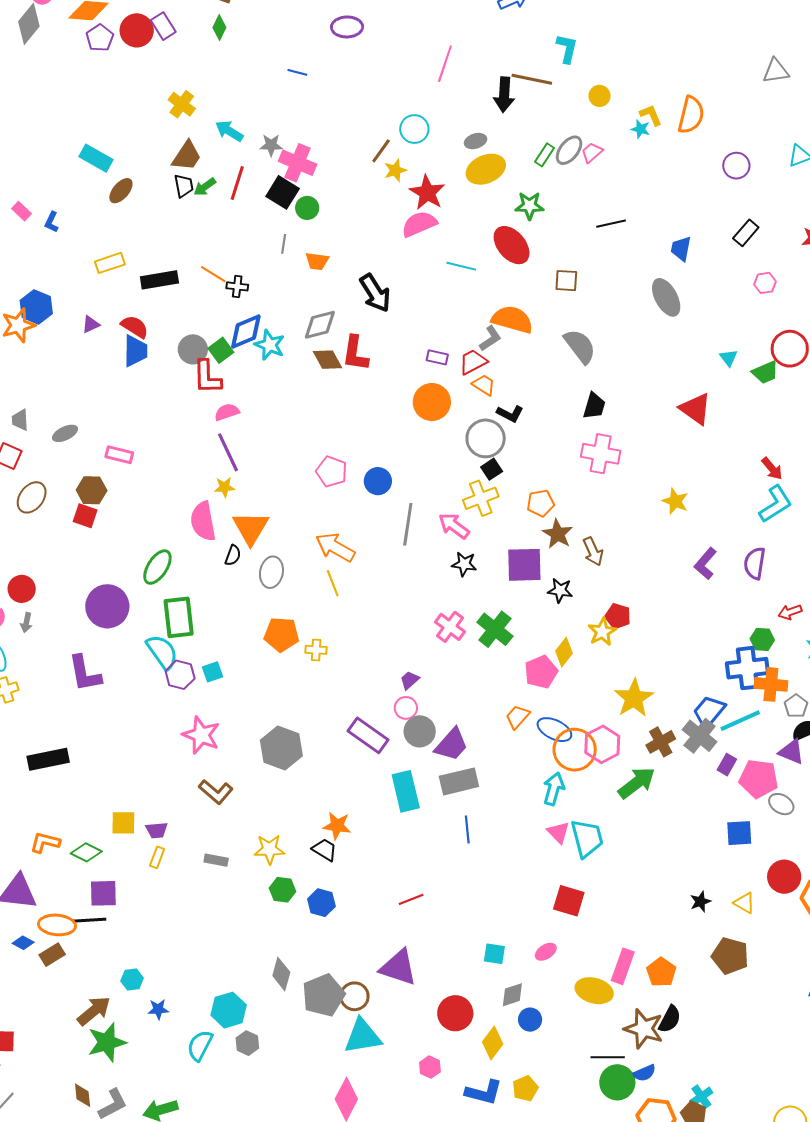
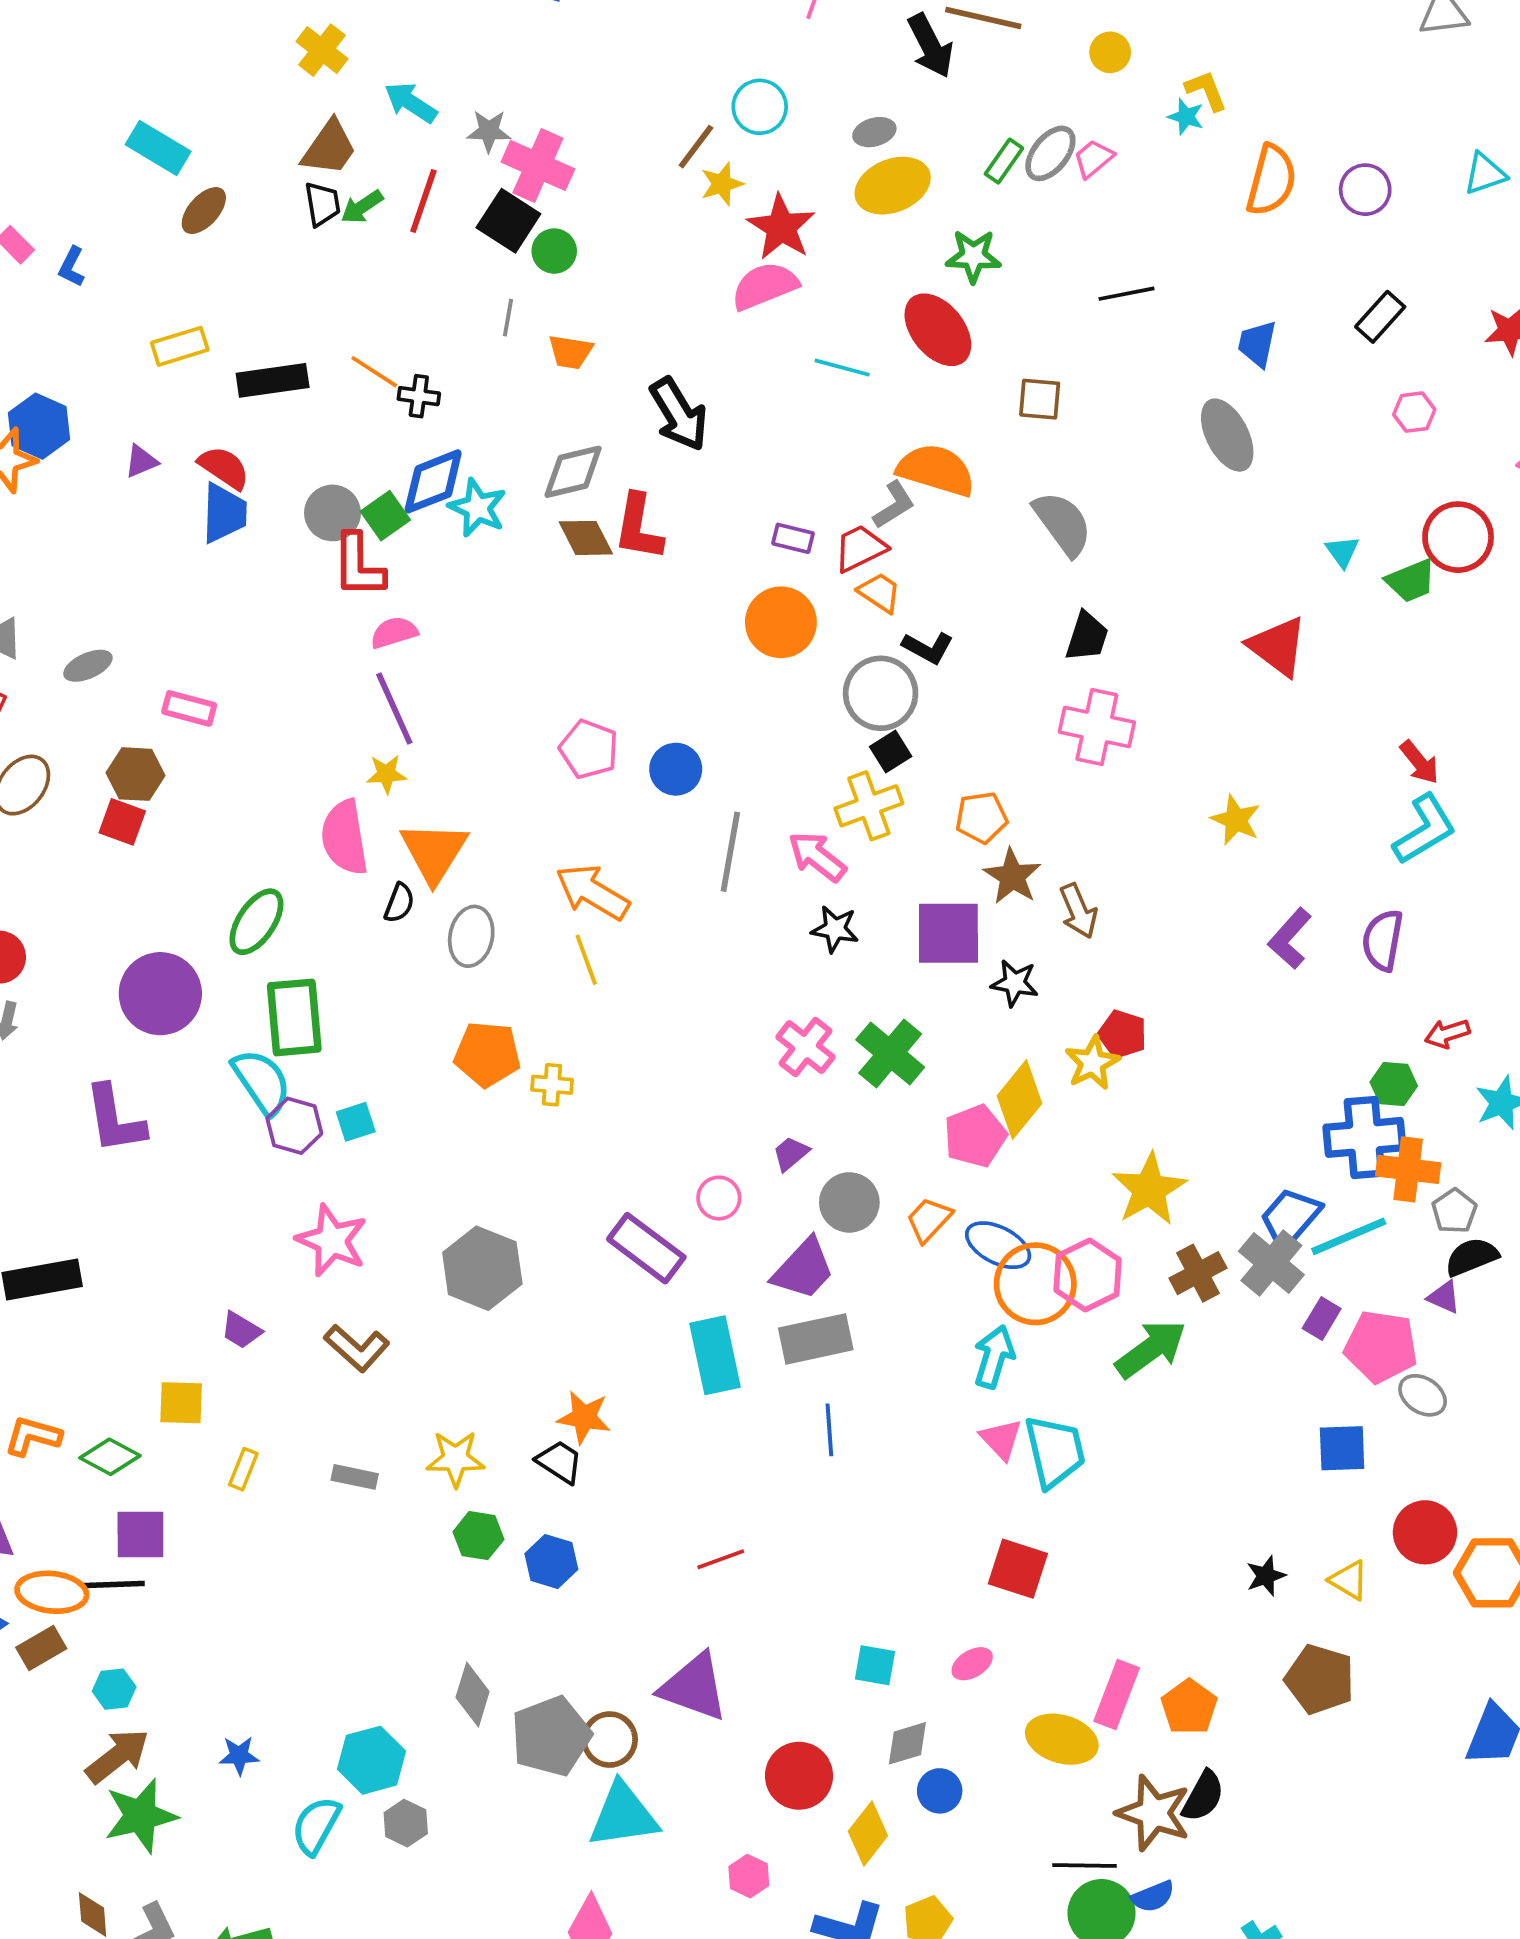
black arrow: (504, 95) -> (930, 46), turned -32
orange semicircle: (691, 115) -> (1271, 180), moved
yellow diamond: (564, 652) -> (1020, 1100), size x1.4
purple trapezoid: (410, 680) -> (791, 1154), moved
gray circle: (420, 731) -> (849, 1202), moved
purple triangle: (791, 752) -> (1444, 1297), size x0.7
purple trapezoid: (157, 830) -> (241, 1330), moved, turned 35
cyan hexagon: (132, 980) -> (114, 1689), moved

